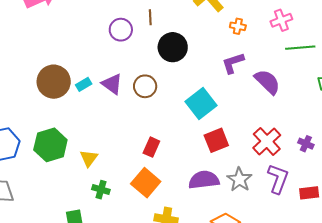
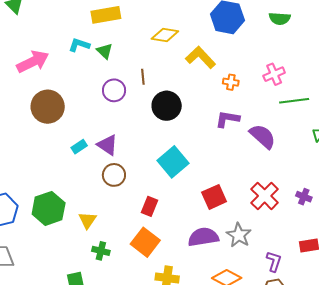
purple L-shape: (233, 63) -> (227, 119), turned 30
brown circle: (54, 82) -> (48, 107), moved
brown circle: (145, 86) -> (114, 175), moved
cyan square: (201, 103) -> (173, 162), moved
purple L-shape: (278, 179) -> (274, 261), moved, size x0.7

